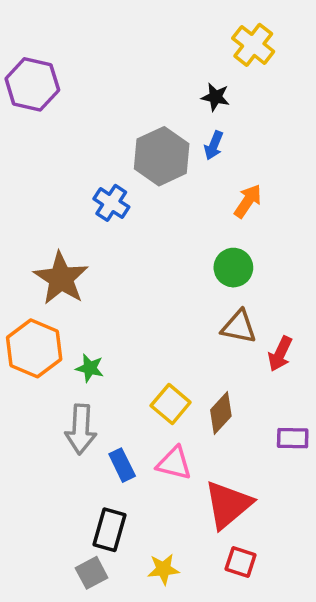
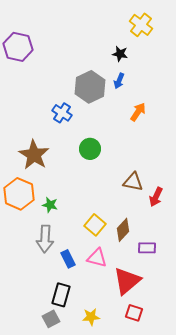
green circle: (233, 268) -> (90, 149), moved
purple rectangle: (293, 438) -> (147, 248), moved

